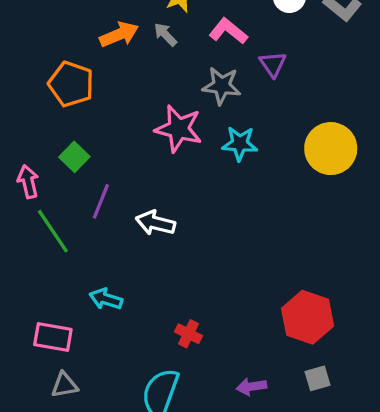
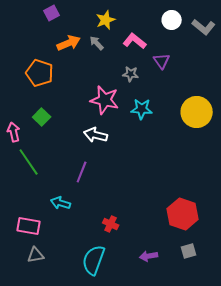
gray star: (222, 86) -> (131, 74), size x0.7
purple line: (101, 201) -> (82, 172), moved
white arrow: (155, 223) -> (96, 135), moved

